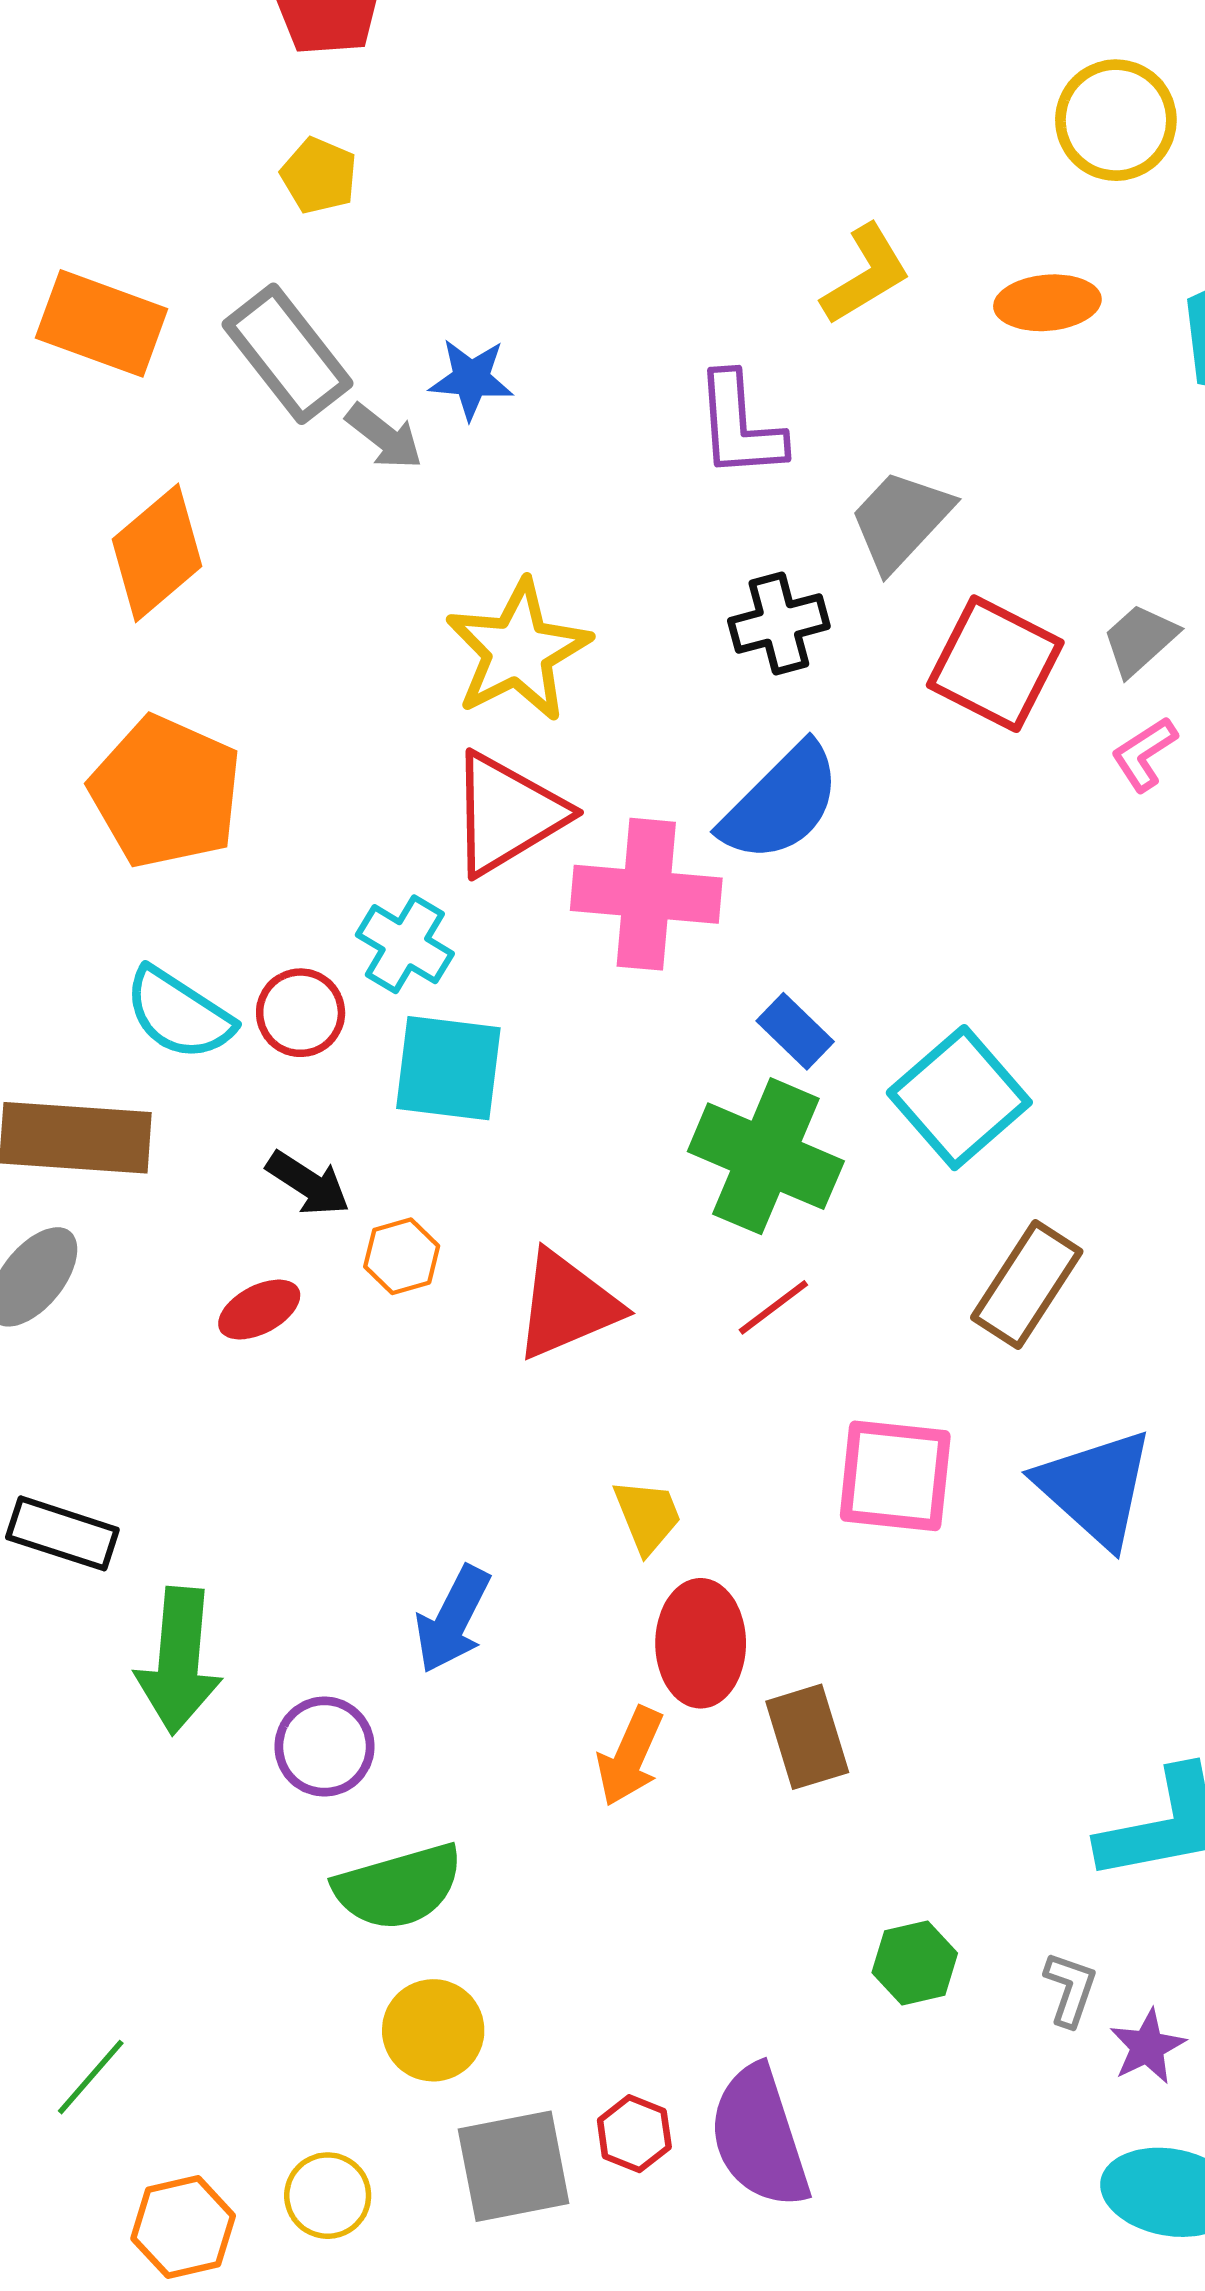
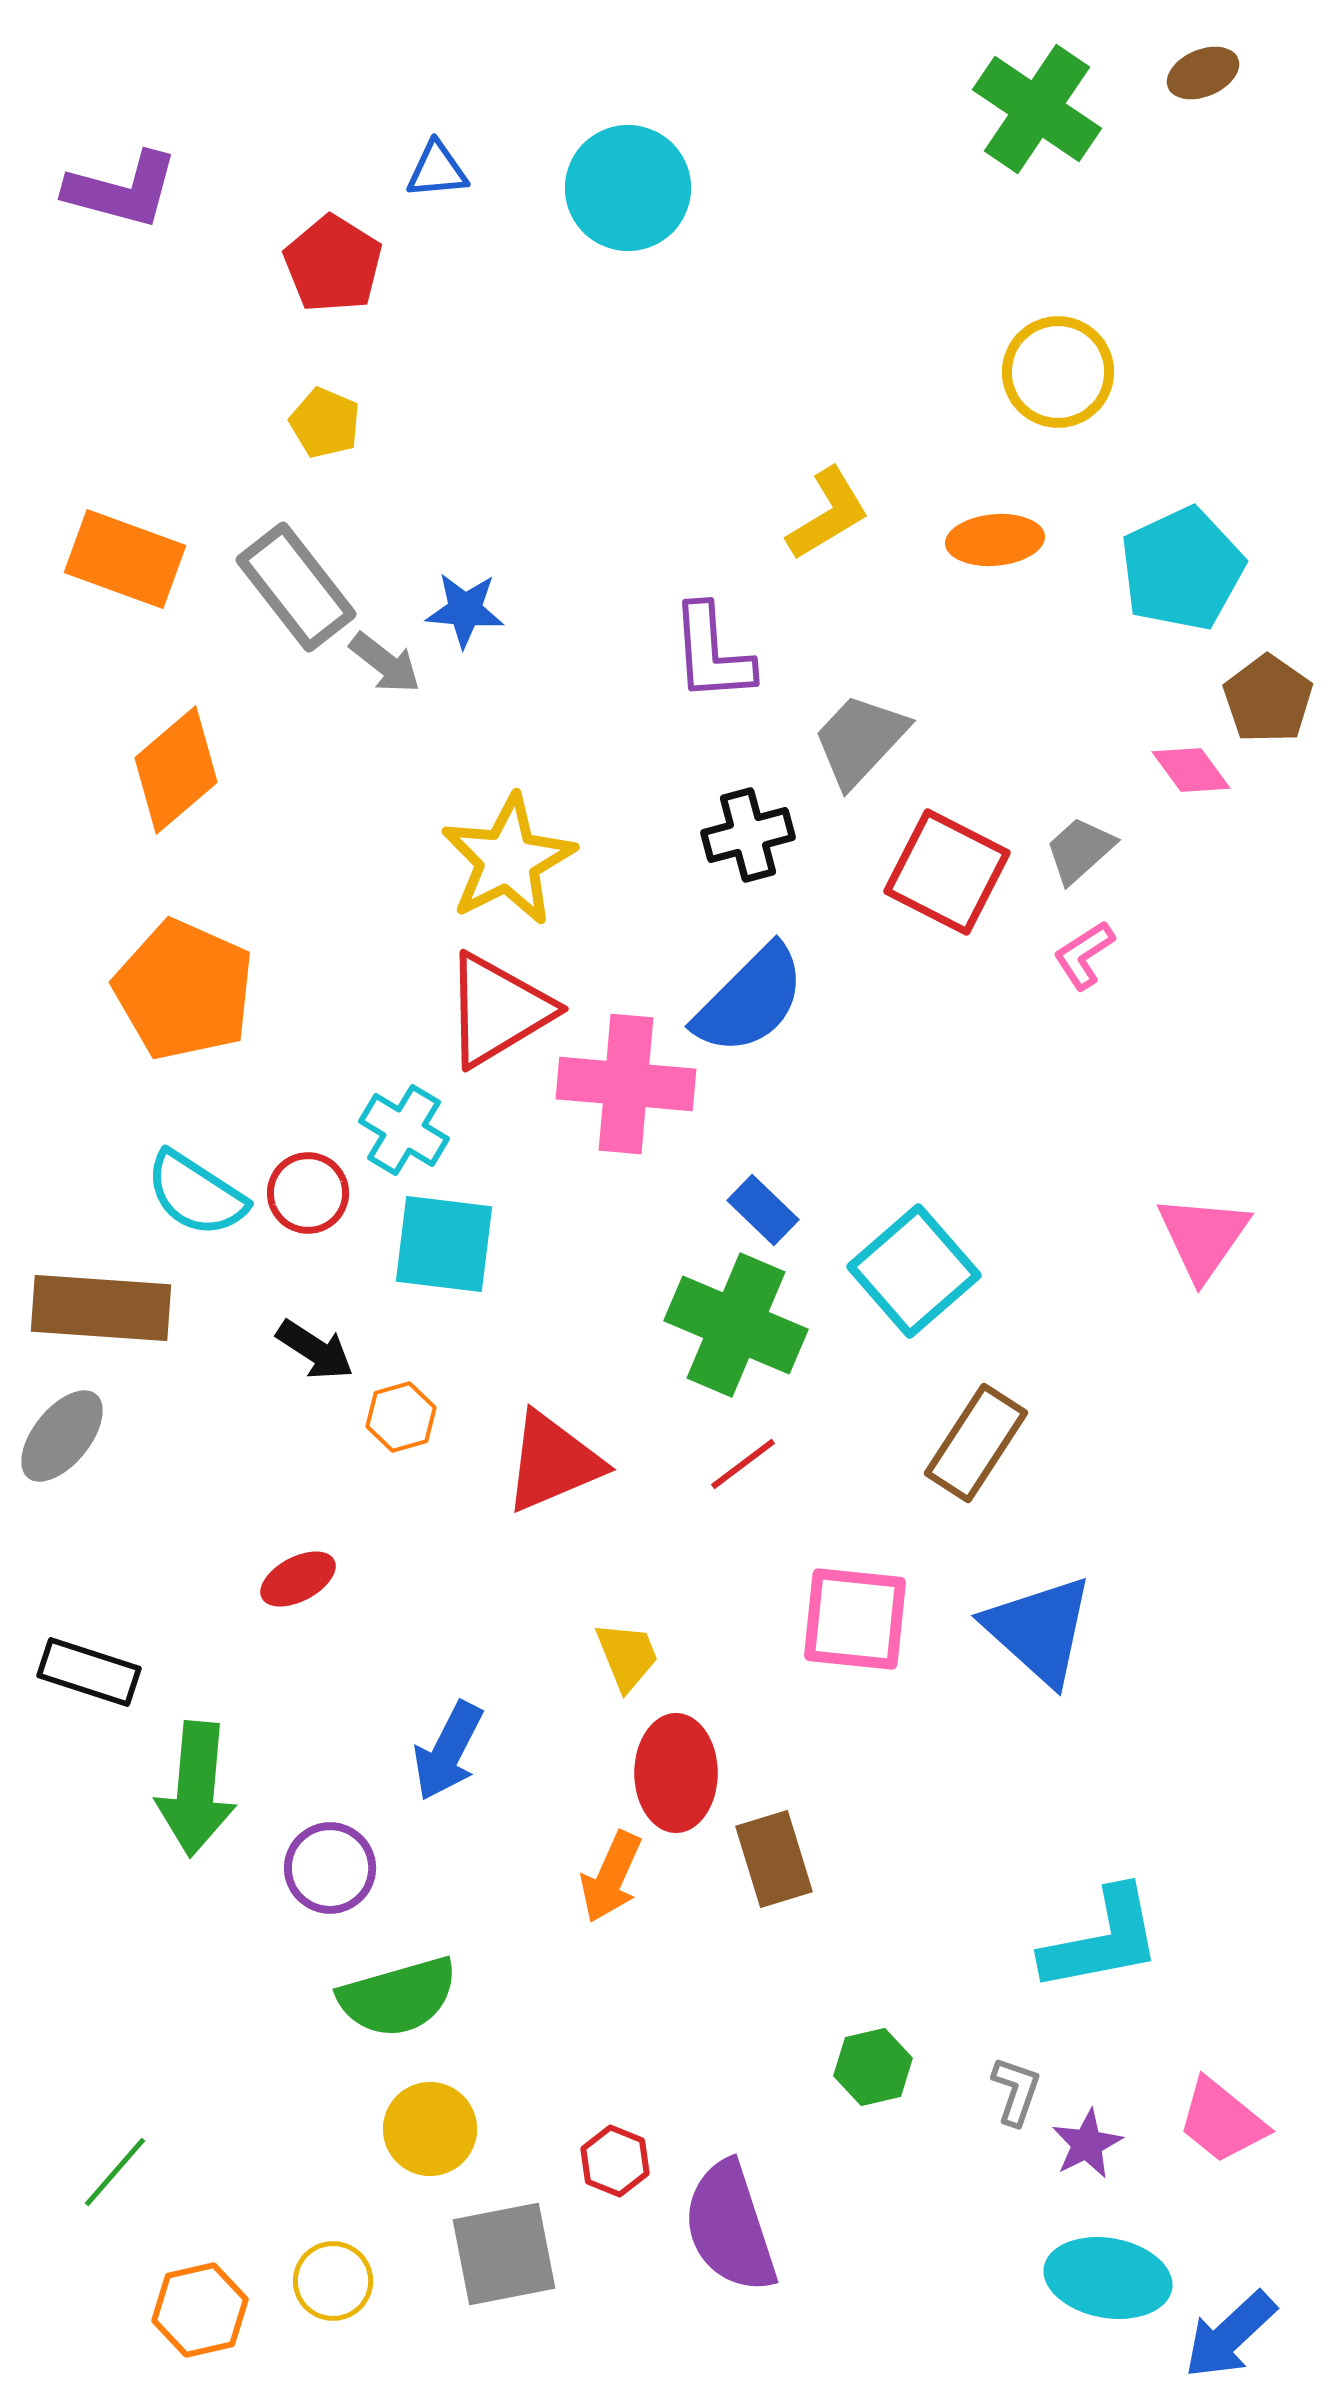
red ellipse: (259, 1310) -> (298, 1579), moved
red hexagon: (634, 2134) -> (615, 2161), moved

